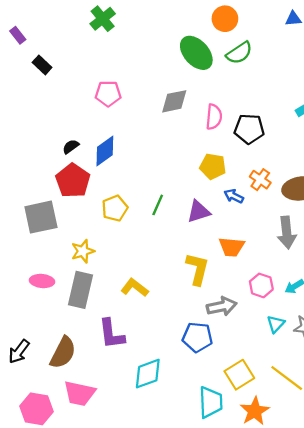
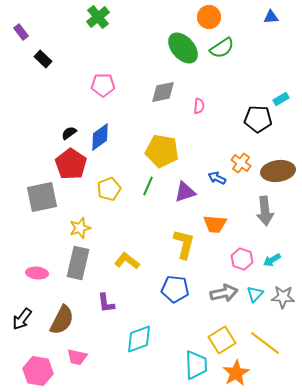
pink semicircle: (214, 117) -> (199, 106), size x0.7
black pentagon: (249, 129) -> (258, 119), moved
yellow pentagon: (213, 166) -> (162, 151), moved, size x1.4
pink ellipse: (42, 281) -> (37, 273), moved
gray arrow: (222, 306) -> (224, 293), moved
purple L-shape: (111, 334) -> (106, 303), size x0.7
blue pentagon: (197, 337) -> (175, 289), moved
pink trapezoid: (79, 393) -> (77, 357), size x0.7

